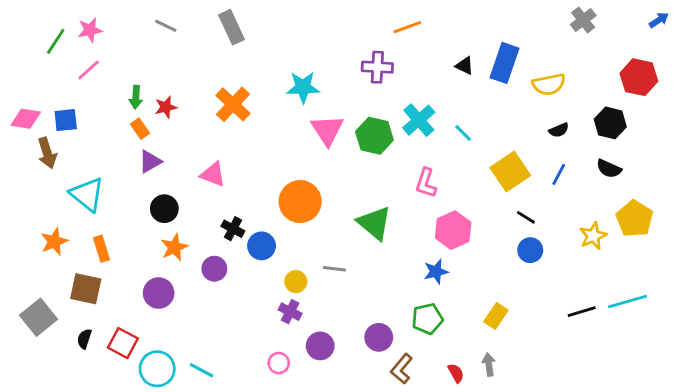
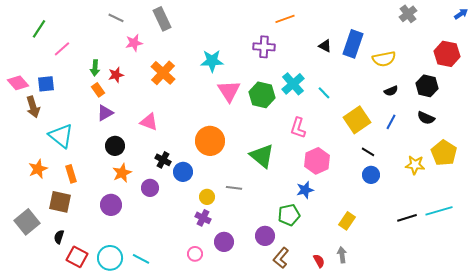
pink star: (90, 30) -> (134, 43), moved
pink diamond: (26, 119) -> (18, 83), turned 40
yellow star: (593, 236) -> (415, 165), turned 30
green pentagon: (427, 319) -> (289, 215), moved
red square: (123, 343) -> (77, 257), moved

